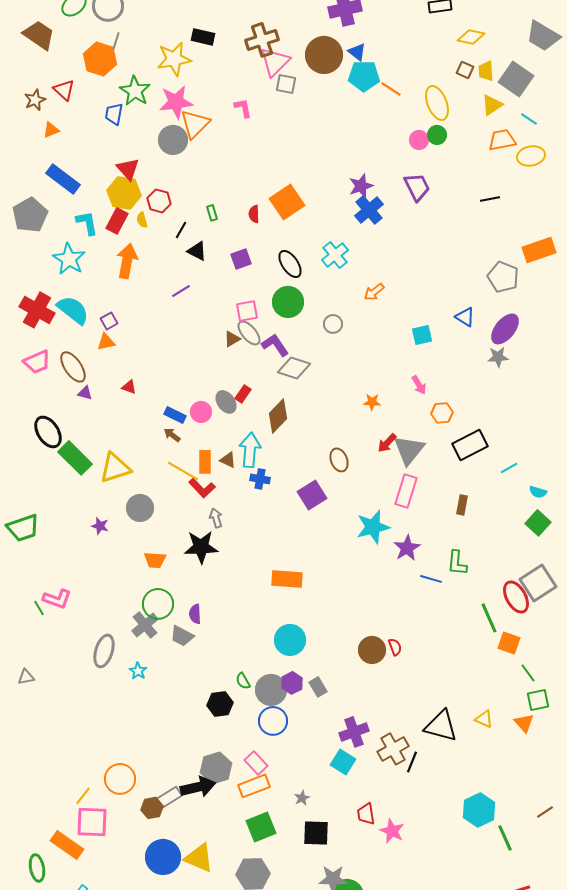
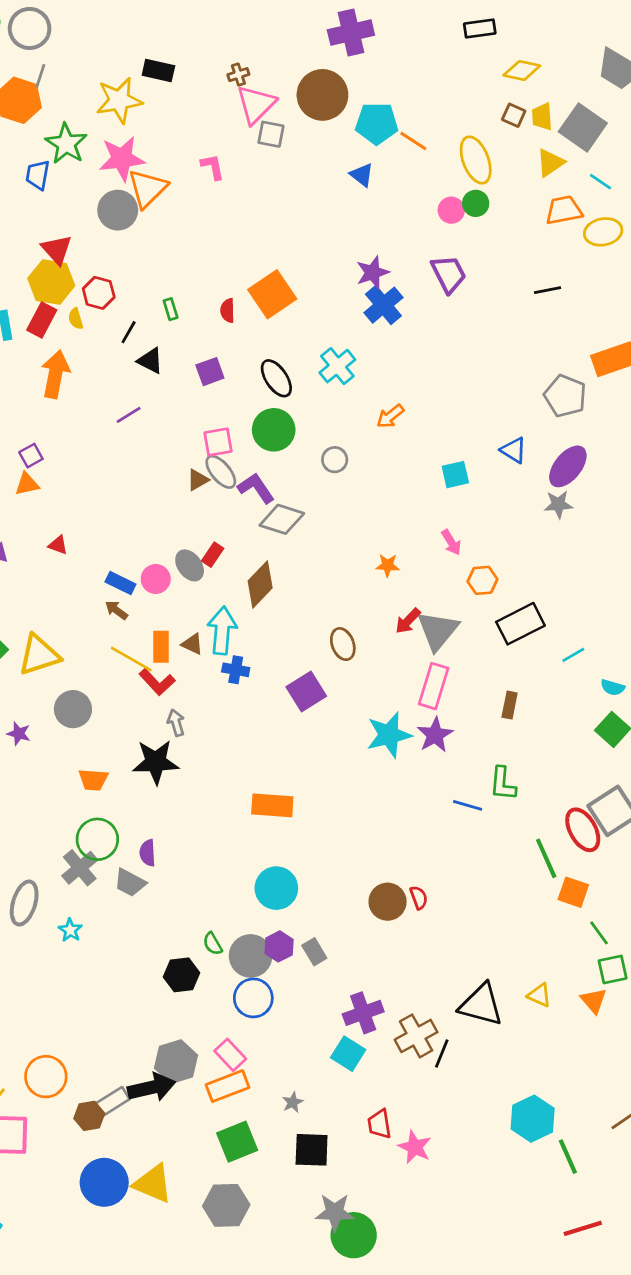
brown cross: (262, 40) -> (238, 75), size x0.5
blue triangle: (357, 52) -> (362, 175), moved
purple star: (407, 548) -> (435, 735), moved

